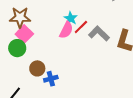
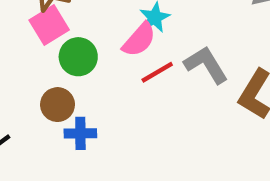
red line: (81, 27) -> (157, 72), moved
green circle: (17, 48) -> (78, 57), moved

